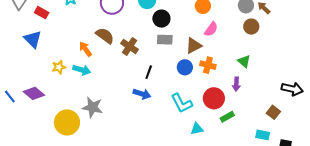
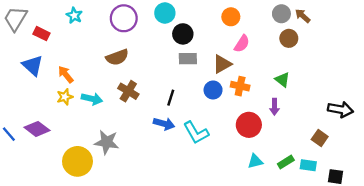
brown semicircle: (105, 36) -> (117, 57), turned 126
brown cross: (130, 46) -> (128, 91), moved
orange arrow: (85, 49) -> (66, 74), moved
cyan L-shape: (182, 103) -> (196, 133), moved
green rectangle: (227, 117) -> (286, 162), moved
cyan triangle: (197, 129) -> (255, 161), moved

